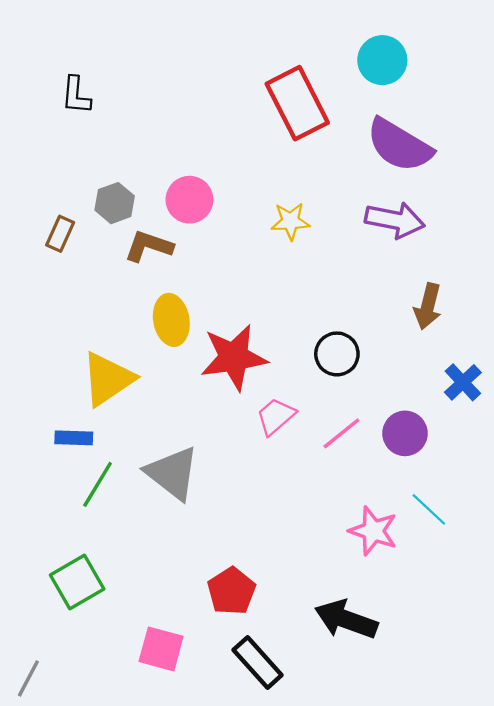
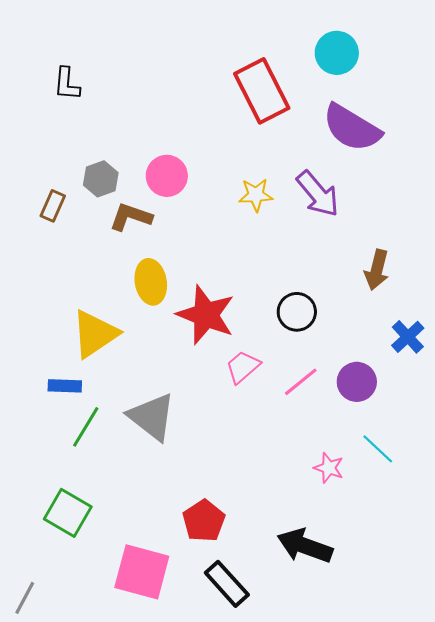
purple arrow: (395, 220) -> (318, 194), moved, turned 39
red star: (234, 357) -> (206, 315), turned 30
pink star: (373, 531) -> (329, 468), size x0.7
green square: (77, 582) -> (68, 513), turned -30
pink square: (161, 649) -> (142, 572), size x1.4

